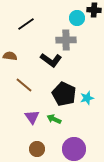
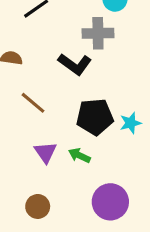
black pentagon: (64, 94) -> (95, 117), turned -30
brown circle: (37, 149) -> (38, 206), moved

